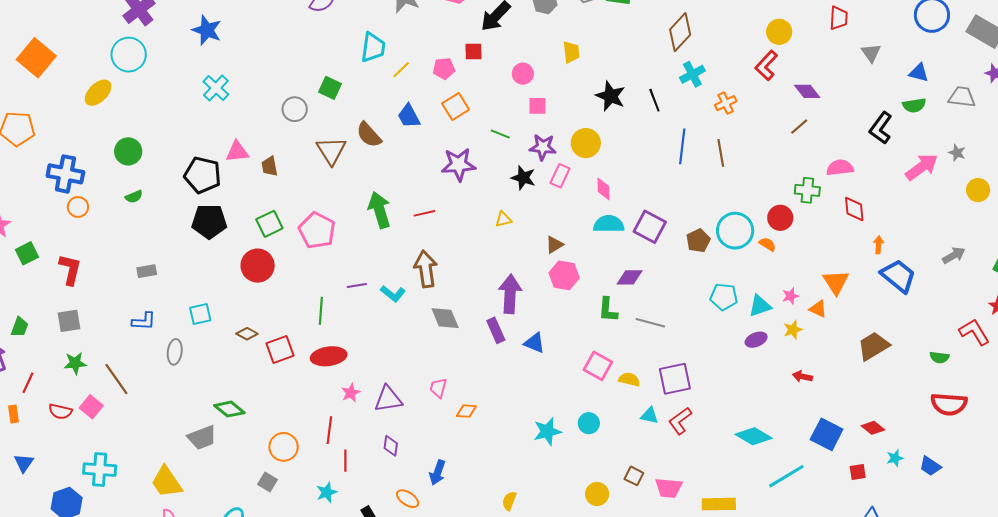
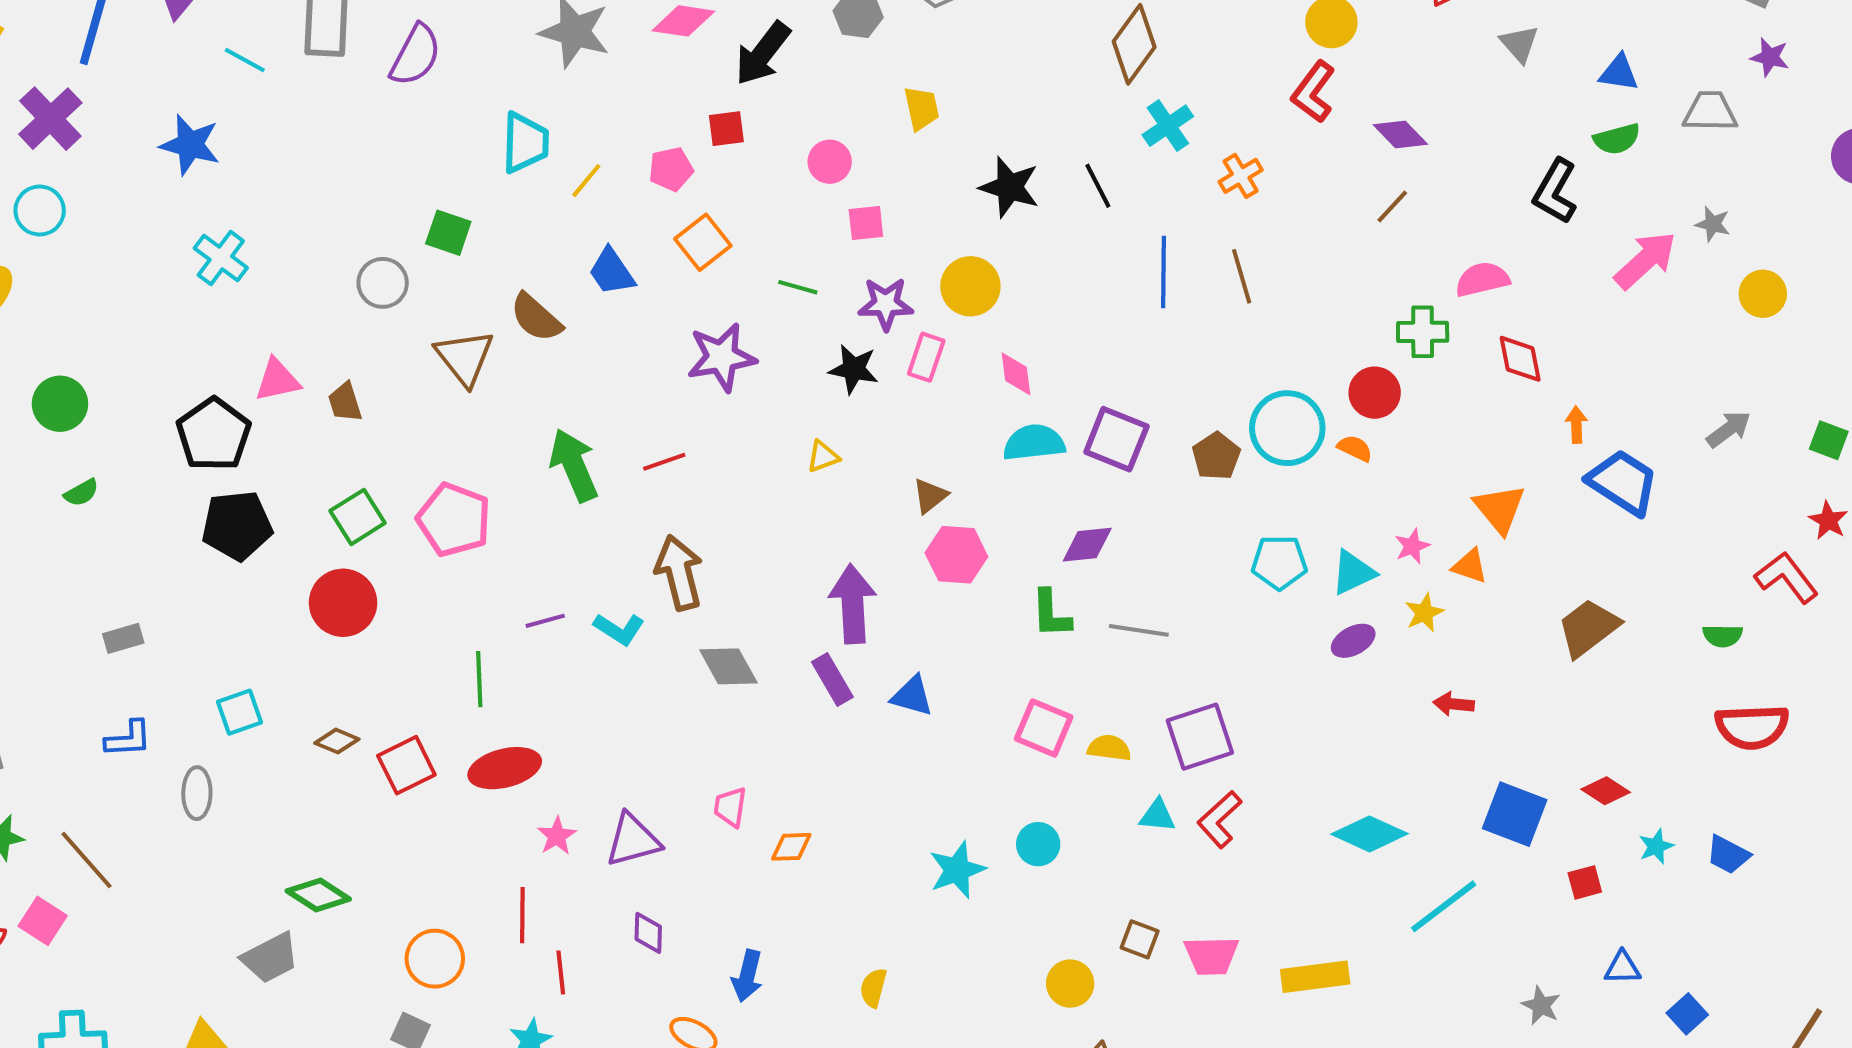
cyan circle: (129, 55) -> (40, 211), size x0.7
black pentagon: (203, 175) -> (214, 434), turned 30
yellow semicircle: (509, 501) -> (873, 988), moved

